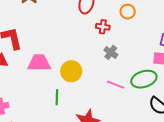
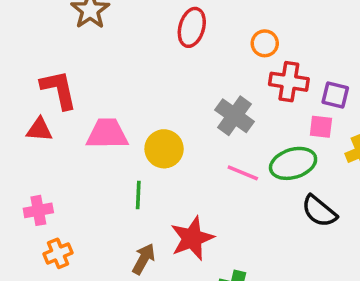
red cross: (103, 27) -> (289, 82), moved, size x1.5
gray cross: (111, 52) -> (234, 116), size x1.5

